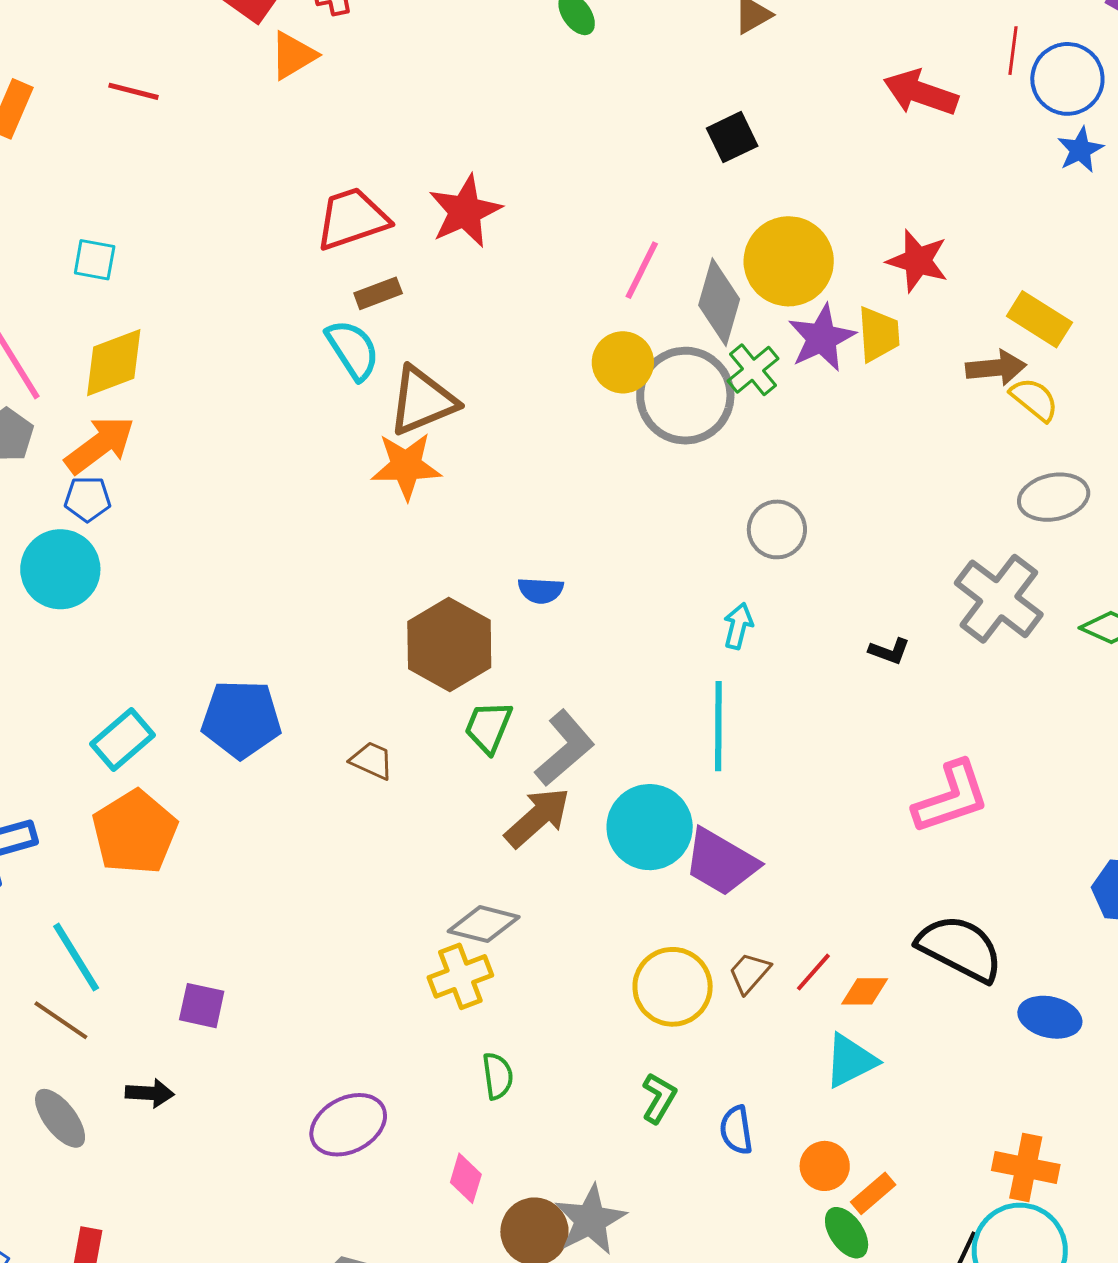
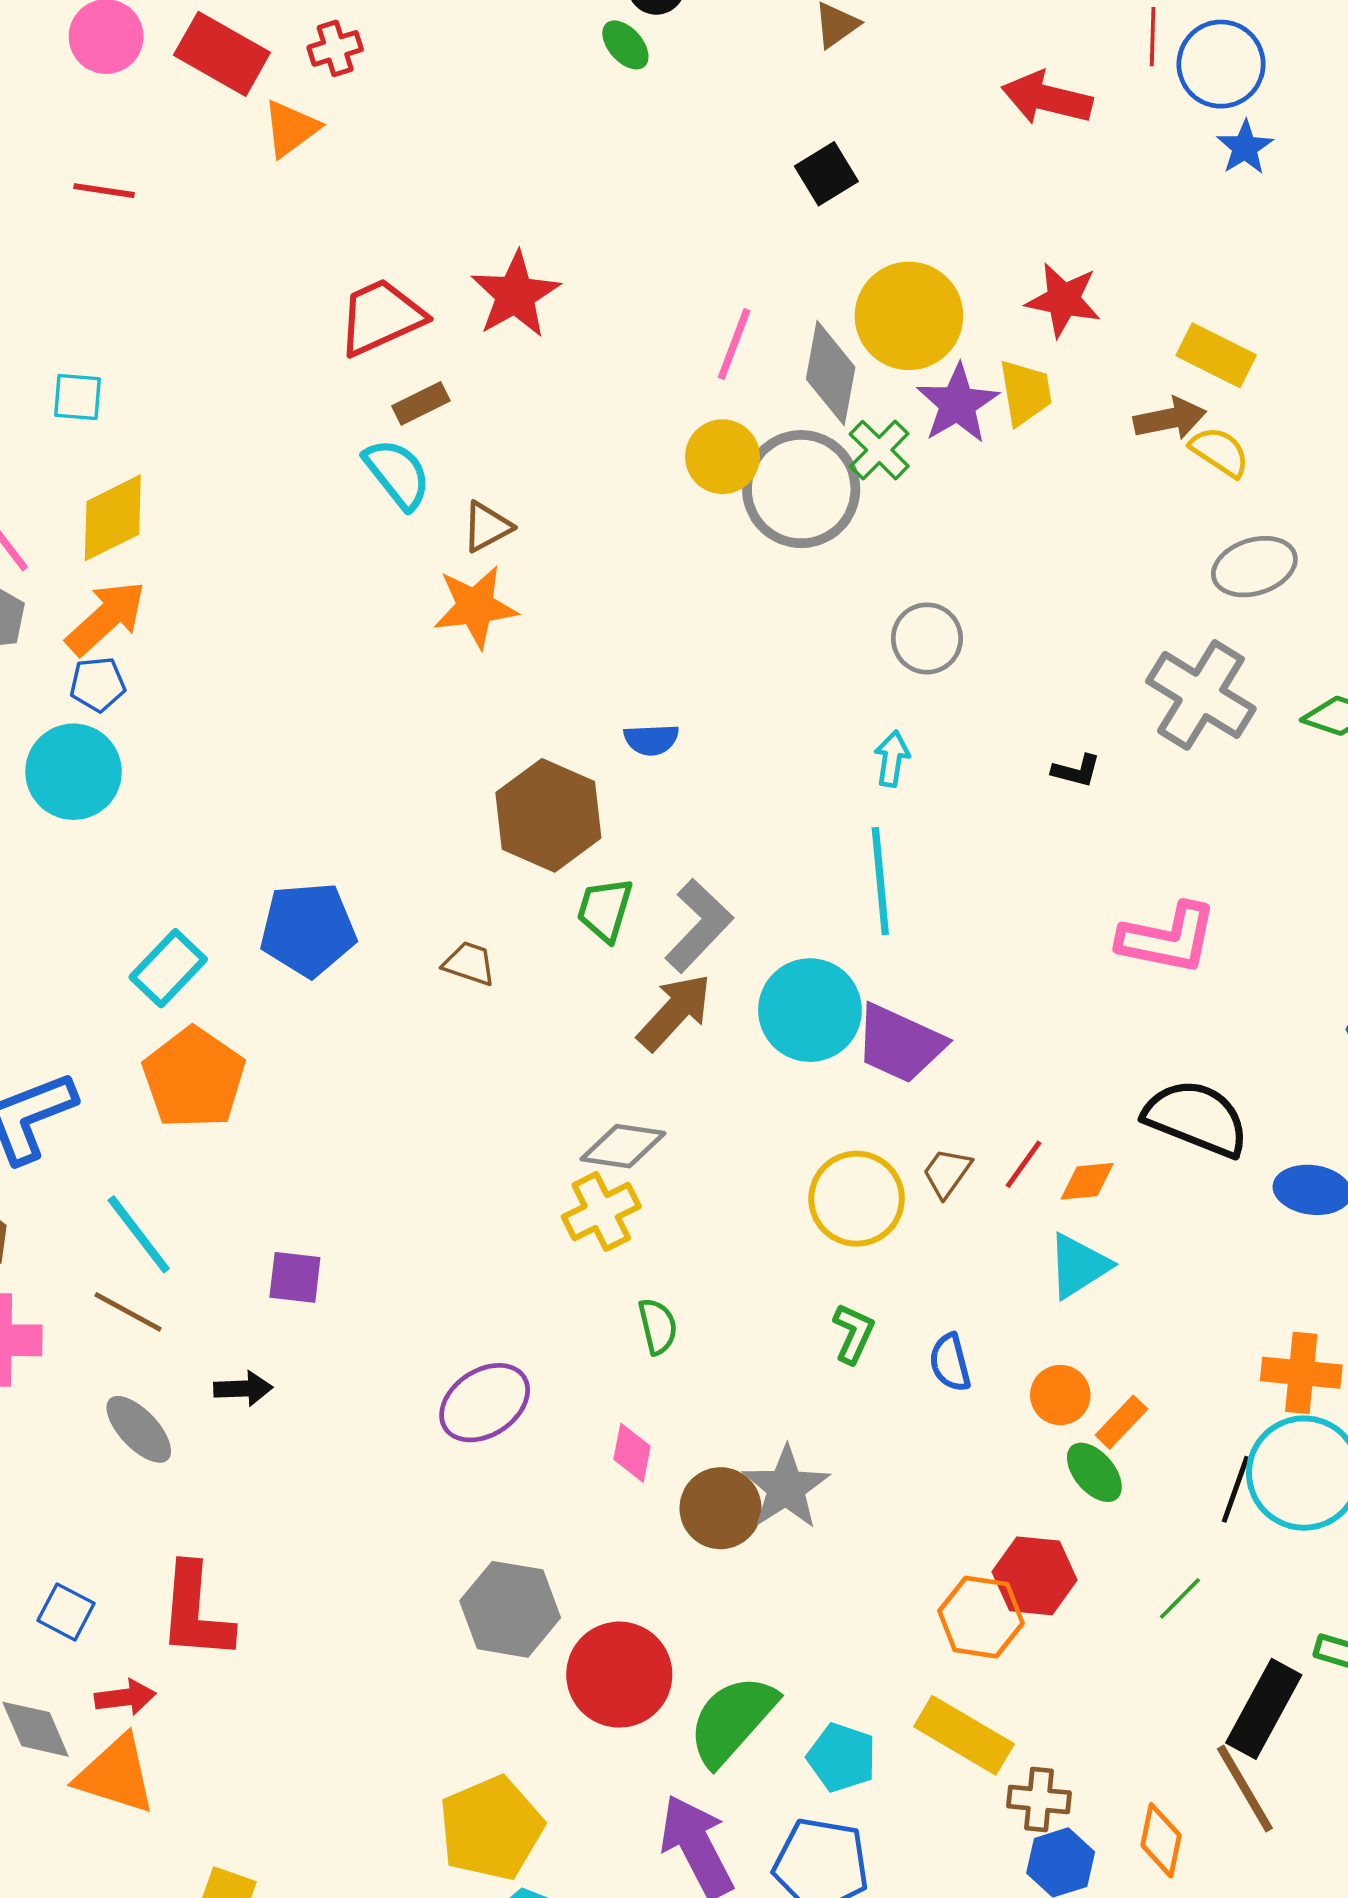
brown triangle: (422, 401) -> (487, 527), size x0.6
pink L-shape: (951, 797) -> (1168, 938), turned 36

